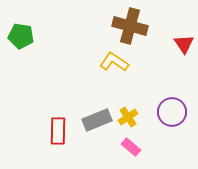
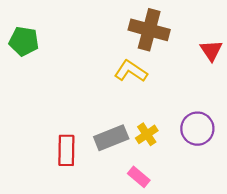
pink rectangle: (131, 147) -> (139, 177), moved

